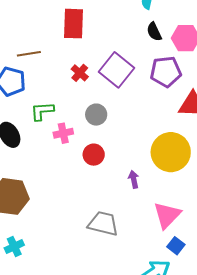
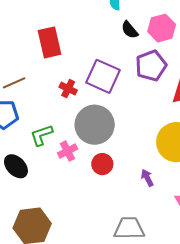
gray circle: (96, 115) -> (95, 125), size x1.8

